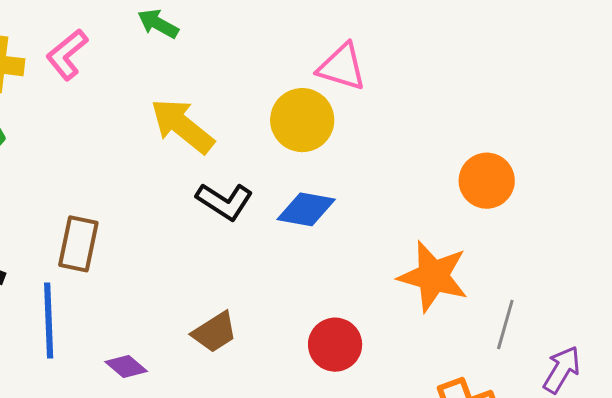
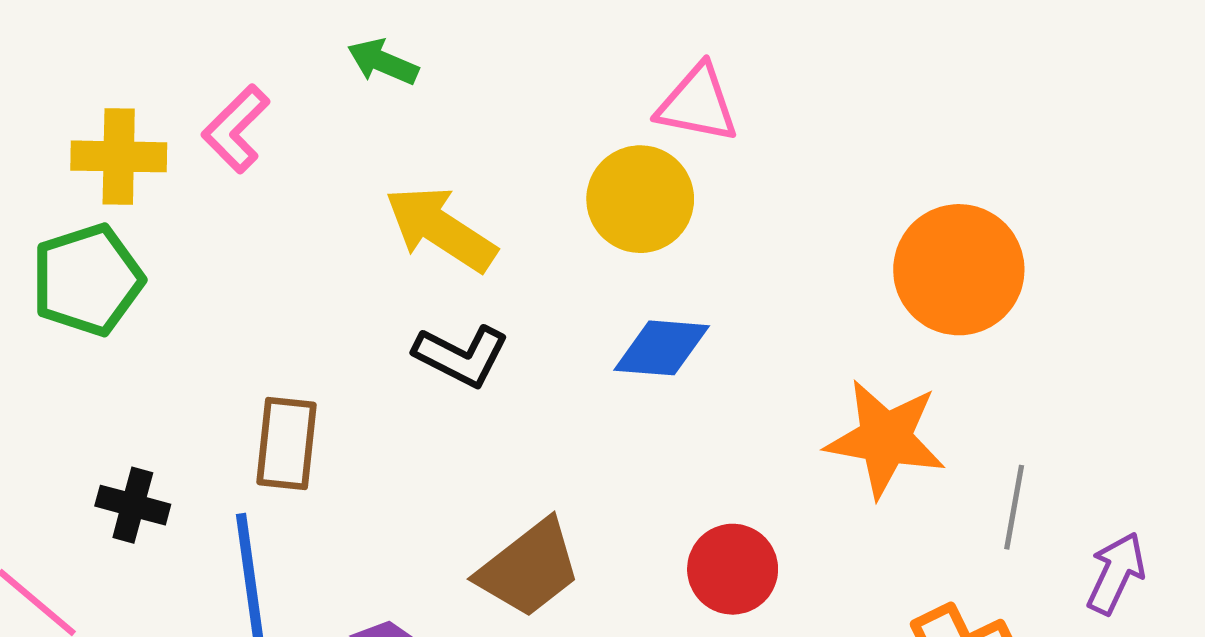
orange circle: (487, 181) -> (959, 270), size x1.4
black L-shape: (224, 201) -> (461, 356), moved
brown trapezoid: (215, 332) -> (529, 568), size x1.4

